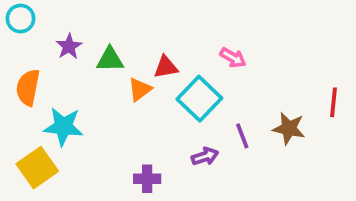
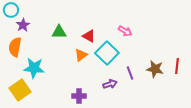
purple star: (69, 46) -> (23, 25), moved
red triangle: (166, 67) -> (89, 36), turned 40
orange triangle: (140, 89) -> (81, 55), moved
red line: (334, 102) -> (177, 66), moved

